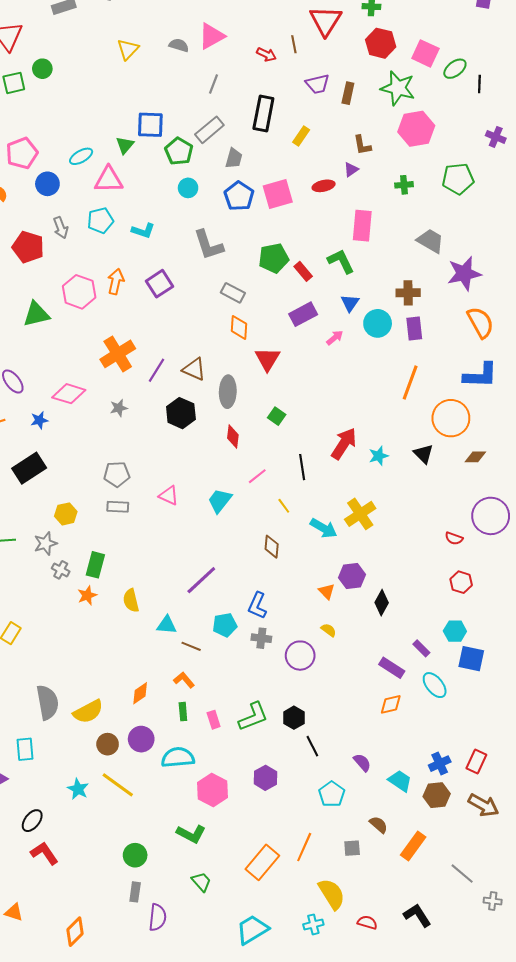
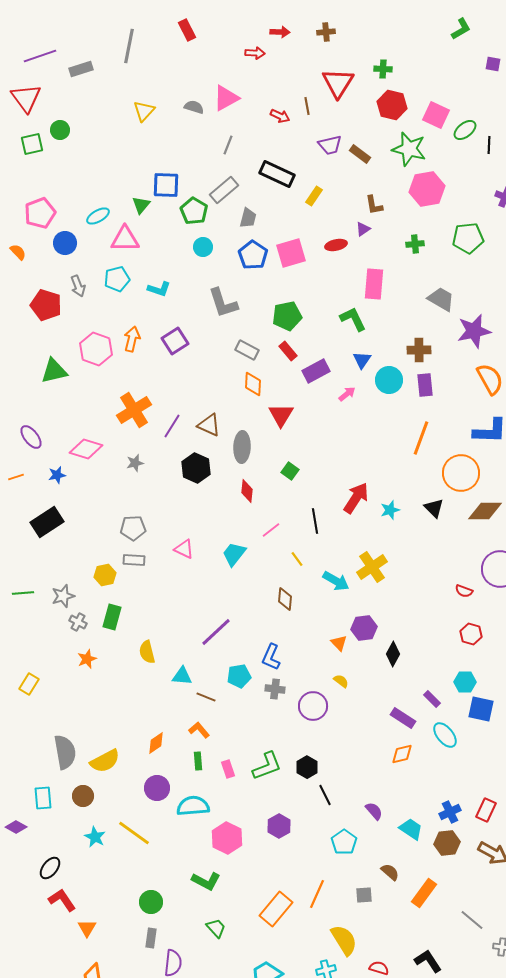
brown rectangle: (348, 93) -> (360, 154), turned -65
black rectangle: (263, 114) -> (277, 174), turned -76
red rectangle: (303, 271) -> (288, 351), moved
brown diamond: (475, 457) -> (485, 511), size x1.6
yellow hexagon: (66, 514) -> (105, 575), moved
orange star: (87, 595) -> (87, 659), moved
brown circle: (108, 744) -> (83, 796), moved
orange triangle: (14, 912) -> (87, 928), moved, turned 42

